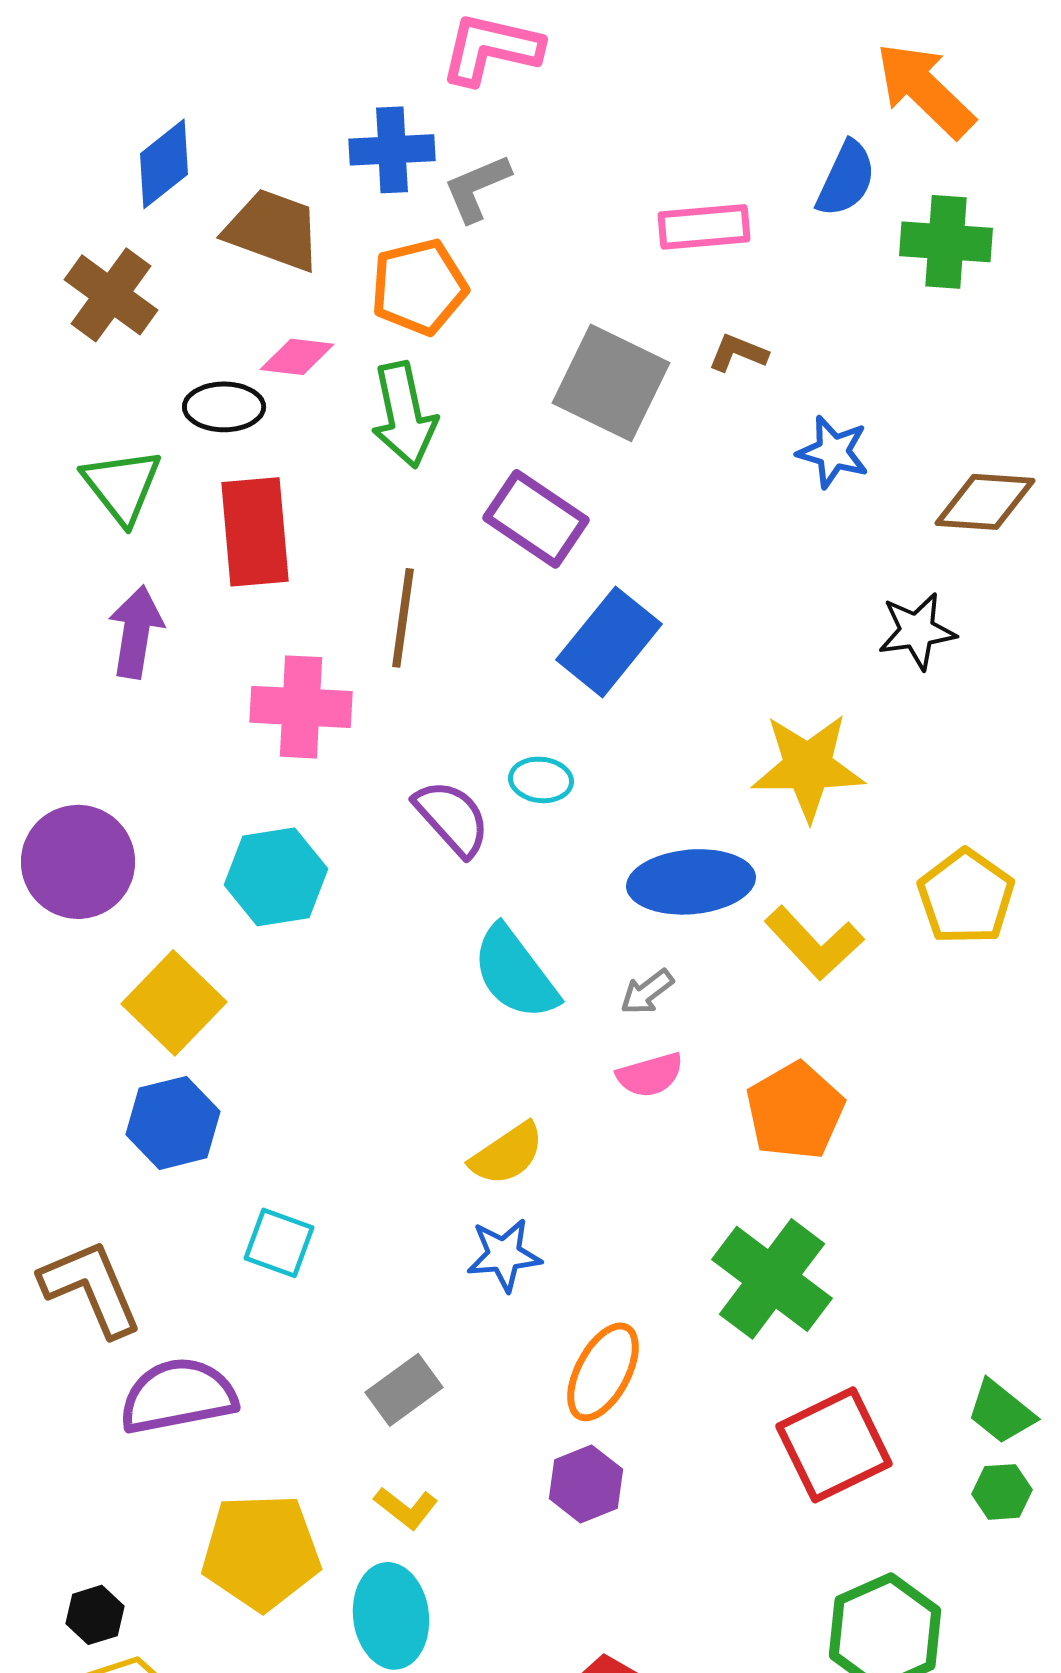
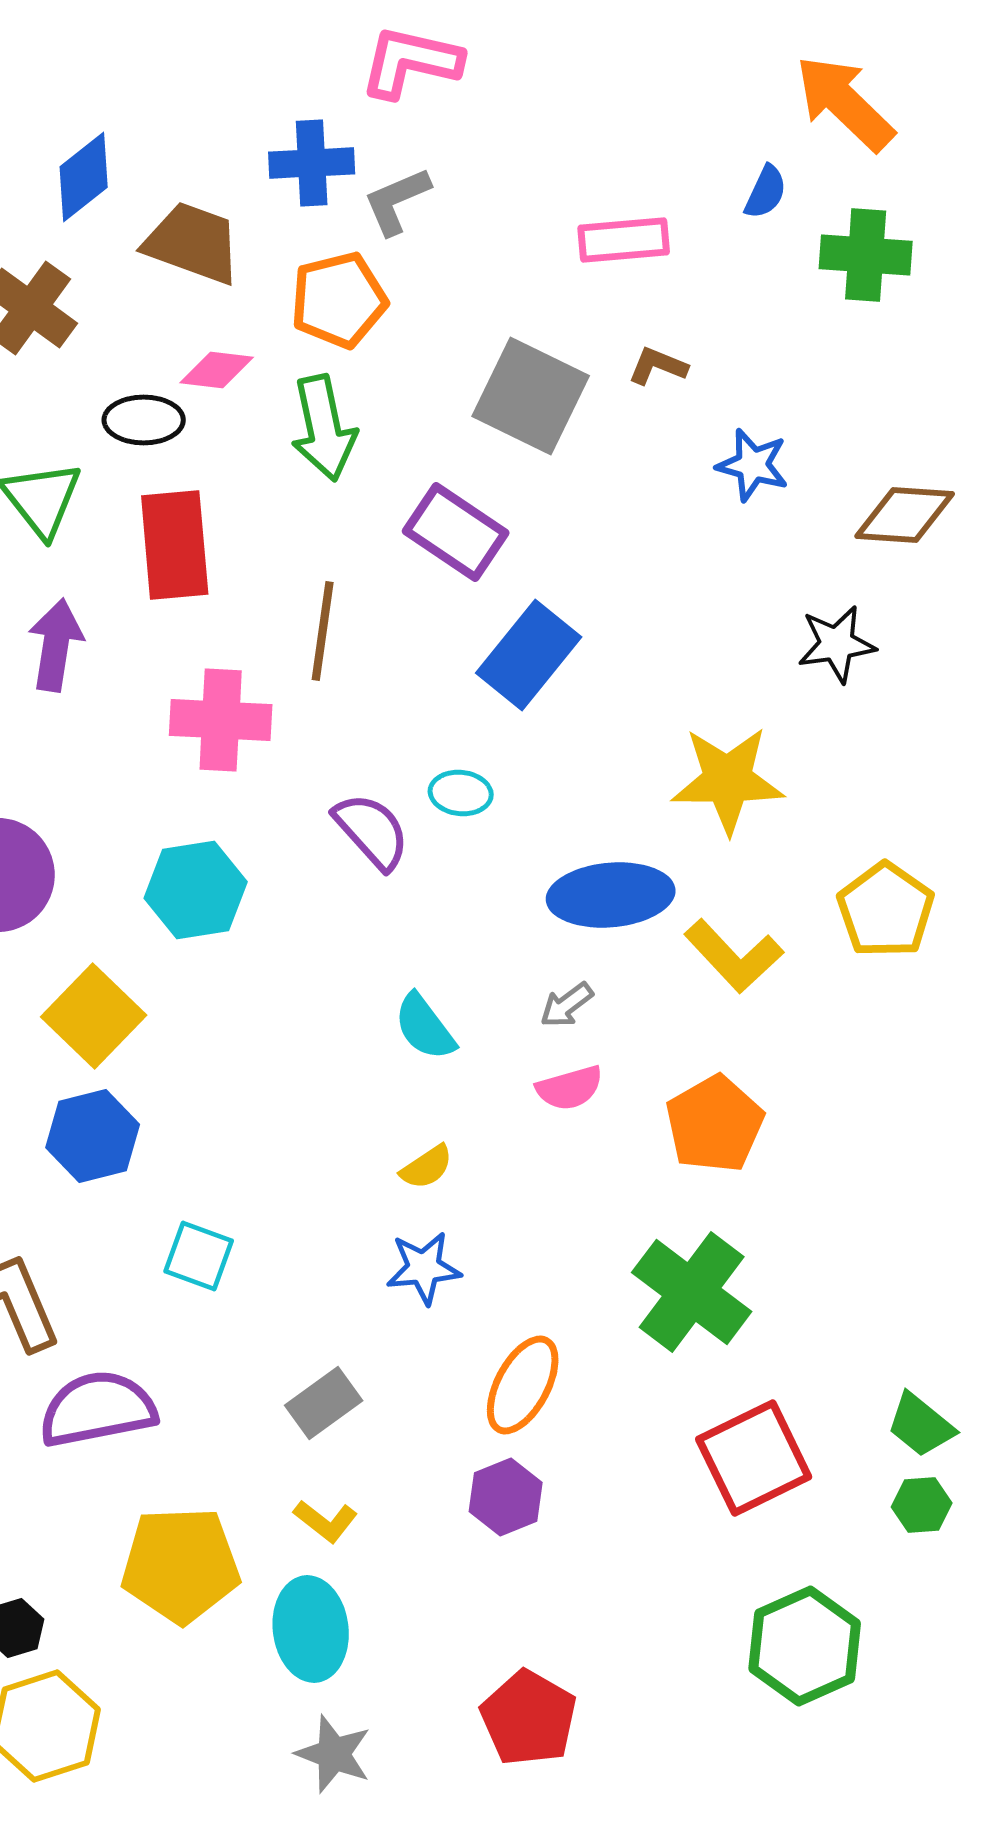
blue semicircle: (846, 179) -> (766, 192), size x0.7
cyan semicircle: (515, 973) -> (425, 1027), moved, size x0.7
yellow semicircle: (507, 1154) -> (427, 1167), size x0.7

